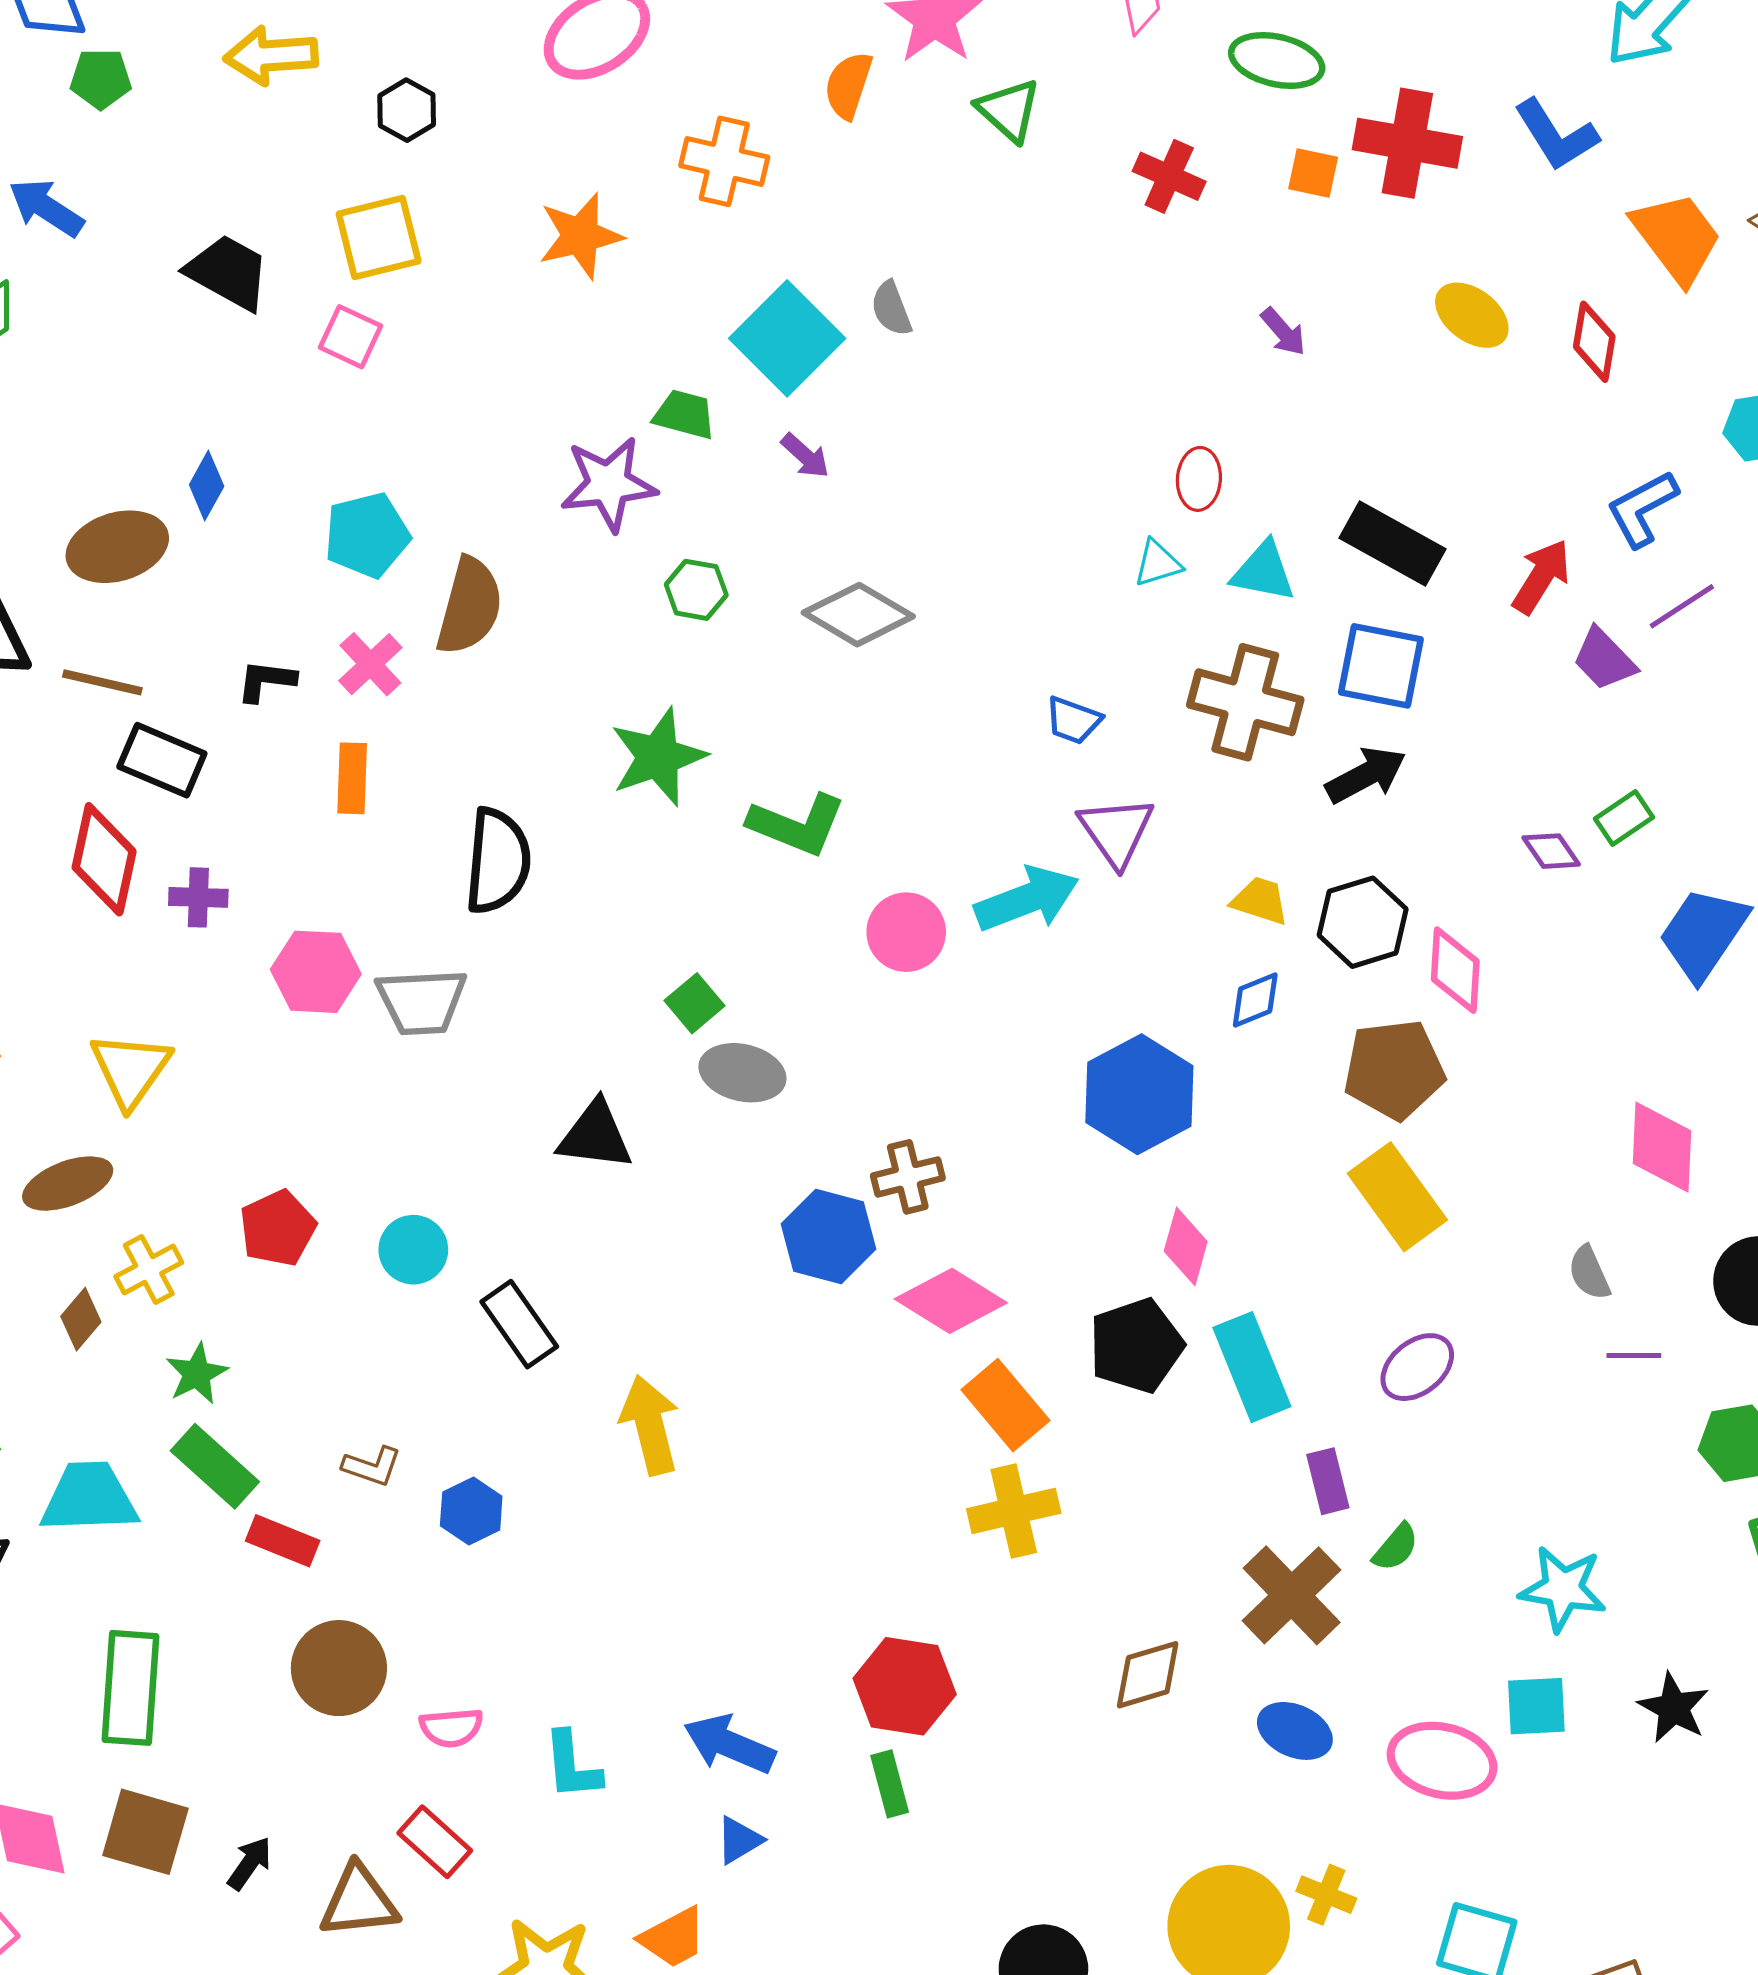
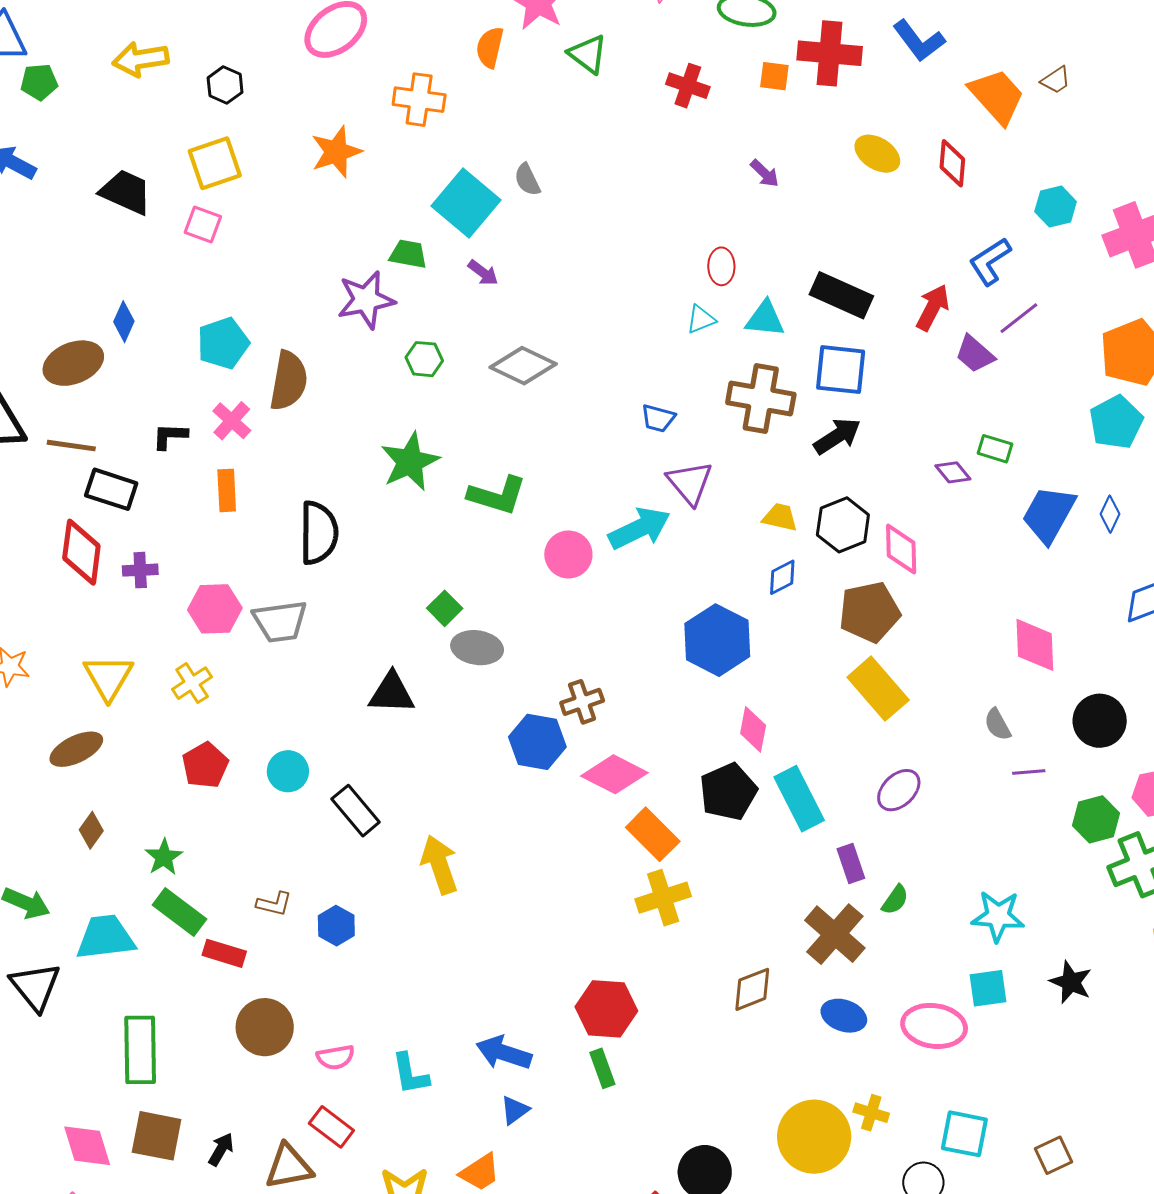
green rectangle: (1624, 818) -> (995, 449), turned 56
yellow cross: (149, 1270) -> (192, 683), moved

